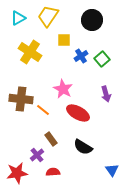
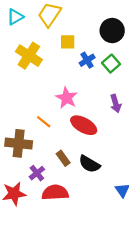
black circle: (92, 20) -> (112, 31), moved
brown cross: (21, 99) -> (19, 143), moved
brown rectangle: (51, 139) -> (63, 158), moved
red semicircle: (53, 172) -> (55, 193), size x1.6

